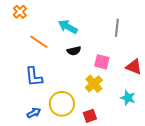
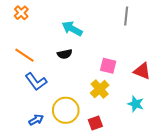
gray line: (117, 28) -> (126, 16), moved
orange line: (39, 42) -> (24, 55), moved
black semicircle: (74, 51) -> (65, 54), moved
blue L-shape: (34, 77) -> (36, 82), turned -30

